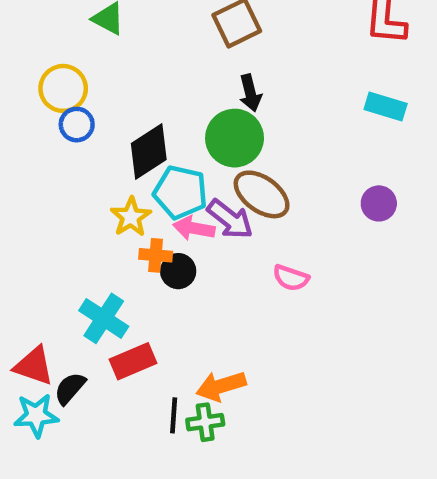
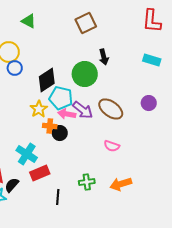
black arrow: (250, 93) -> (104, 57), moved
brown ellipse: (262, 194) -> (111, 109), moved
pink semicircle: (291, 278) -> (112, 146), moved
orange arrow: (221, 386) -> (121, 184), moved
green cross: (205, 422) -> (87, 182), moved

